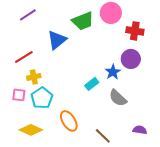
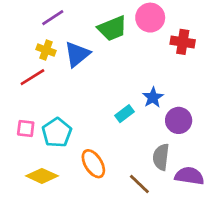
purple line: (28, 15) -> (53, 18), moved
purple circle: (131, 59) -> (179, 120), moved
yellow cross: (34, 77) -> (46, 50), moved, turned 32
gray semicircle: (118, 98) -> (161, 157), moved, turned 54
purple semicircle: (140, 130) -> (189, 176), size x1.5

